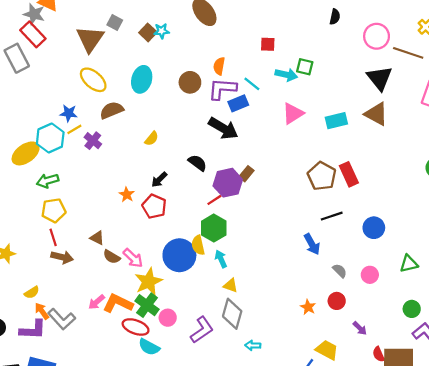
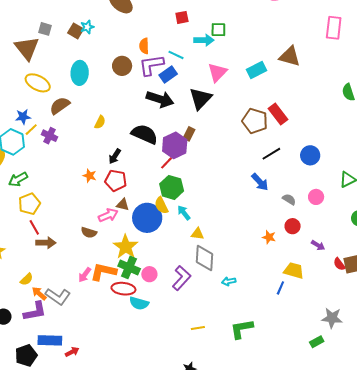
black triangle: (380, 78) -> (200, 99), moved, turned 35
black semicircle: (197, 163) -> (144, 134), size x1.5
brown triangle: (97, 238) -> (123, 205), moved
pink arrow: (133, 258) -> (108, 215), moved, turned -54

